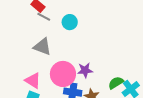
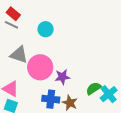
gray line: (44, 17) -> (11, 25), moved
pink circle: (63, 74) -> (40, 67), moved

